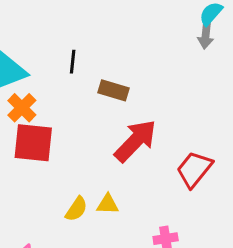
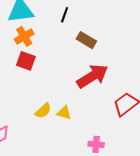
red square: (33, 143) -> (26, 61), size x0.7

